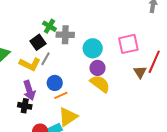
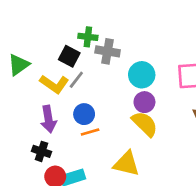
green cross: (49, 26) -> (88, 37), turned -32
black square: (38, 42) -> (69, 56), turned -35
black cross: (25, 106) -> (42, 151), moved
yellow triangle: (68, 117) -> (126, 164), moved, turned 40

